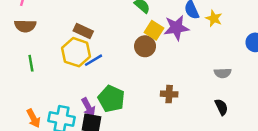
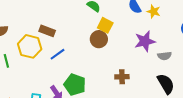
purple star: (176, 28) -> (145, 41), moved
yellow hexagon: (76, 52) -> (30, 46), moved
black semicircle: (221, 107) -> (166, 84), size x1.5

